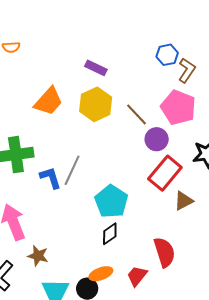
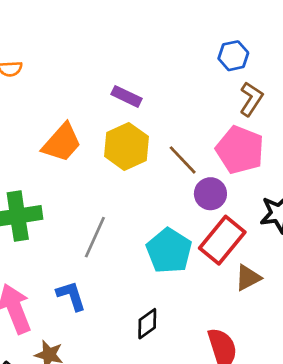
blue hexagon: (167, 55) -> (233, 56), moved
blue L-shape: (50, 178) -> (71, 296), moved
cyan pentagon: (111, 201) -> (169, 251), moved

